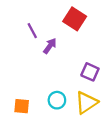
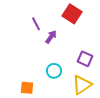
cyan circle: (57, 100) -> (54, 71), moved

